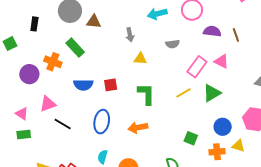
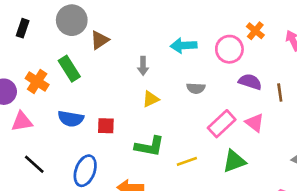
brown triangle: (94, 22) -> (100, 40), turned -49
yellow triangle: (140, 59) -> (151, 99), turned -40
yellow line: (183, 93) -> (187, 161), moved
green L-shape: (146, 94) -> (150, 146), turned 90
pink triangle: (48, 104) -> (22, 122), moved

